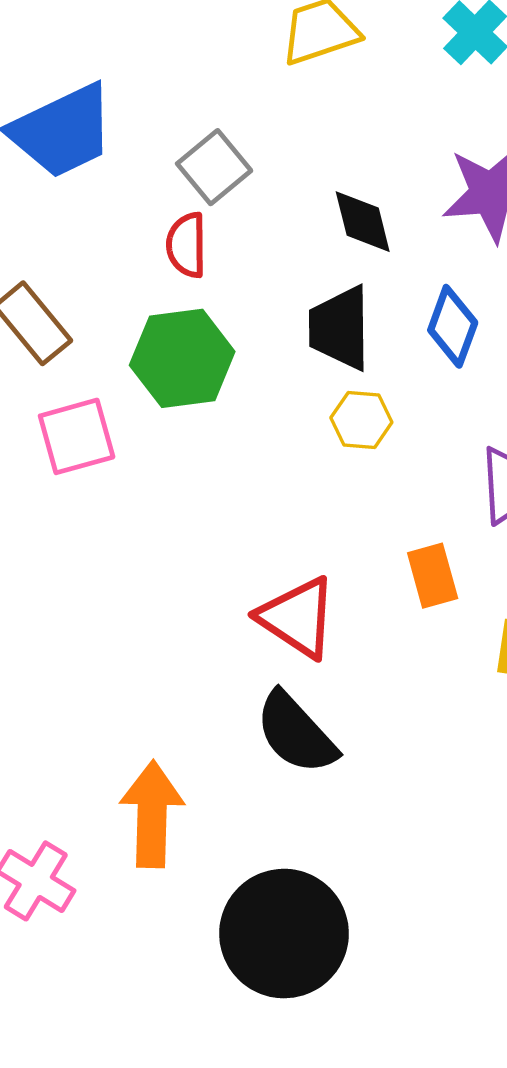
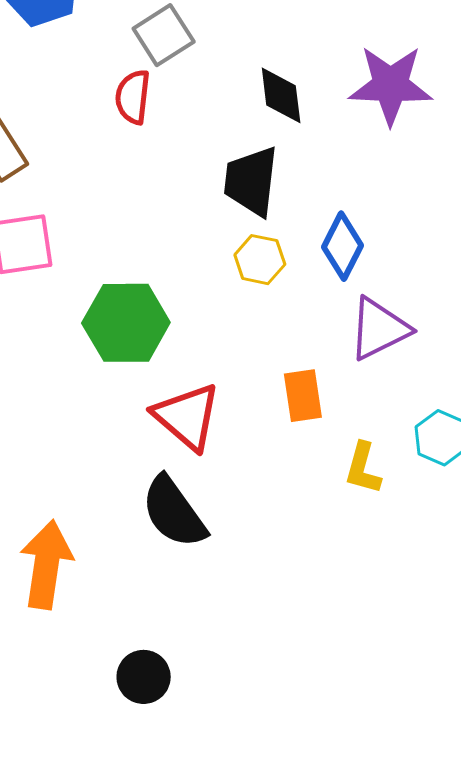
blue diamond: (453, 326) -> (343, 246), moved
green hexagon: (182, 358) -> (126, 323), moved
black circle: (284, 934) -> (144, 677), size x0.5

